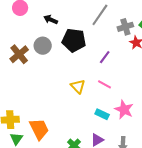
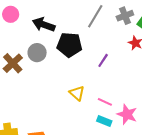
black arrow: (51, 20) -> (44, 25), size x1.5
gray cross: (125, 27) -> (125, 16), moved
pink line: (105, 84) -> (105, 102), moved

